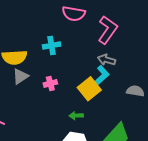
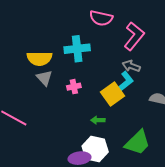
cyan cross: (52, 45) -> (77, 49), size x1.4
gray triangle: (20, 76) -> (44, 78), turned -42

